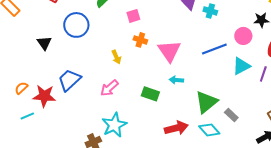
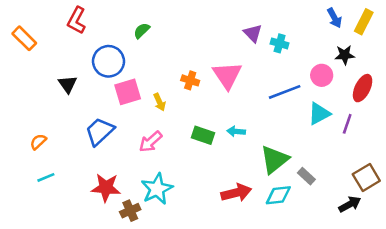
pink square: (133, 16) -> (128, 92), moved, size x1.5
pink triangle: (169, 51) -> (227, 75), moved
green rectangle: (150, 94) -> (203, 135), moved
red star: (44, 96) -> (106, 188), moved
cyan diamond: (209, 130) -> (278, 195), turned -55

